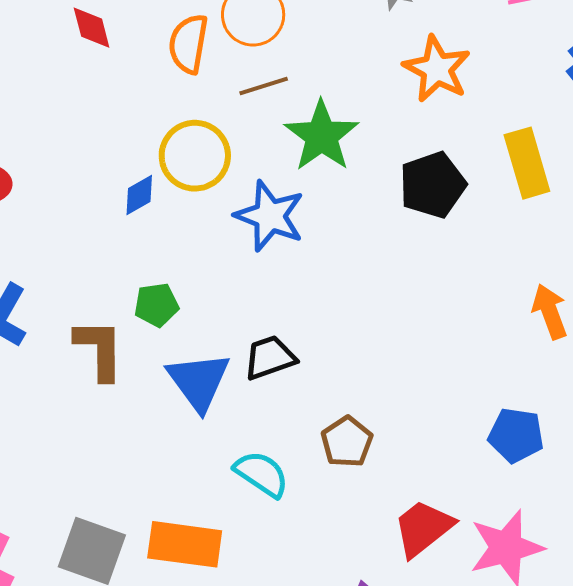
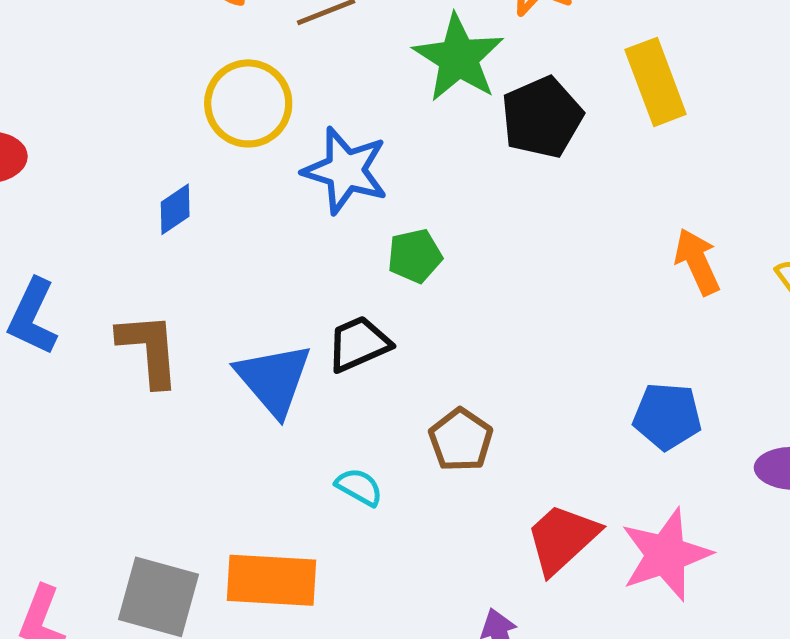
green star: (322, 136) -> (458, 58), moved
blue diamond: (139, 195) -> (175, 209), moved
green pentagon: (156, 305) -> (415, 256), moved
cyan semicircle: (261, 474) -> (359, 487), size x0.7

